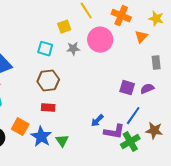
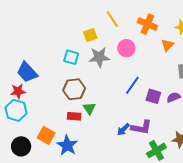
pink circle: (100, 40) -> (126, 48), size x0.7
gray star: (73, 49) -> (99, 57), size x1.5
blue line: (133, 116) -> (132, 85), moved
purple L-shape: (114, 132) -> (141, 127), moved
green triangle: (62, 141) -> (89, 108), moved

